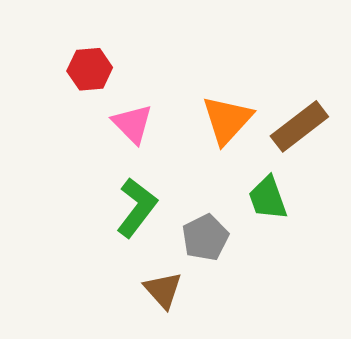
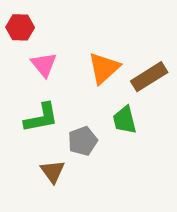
green L-shape: (137, 207) -> (41, 118), turned 36

